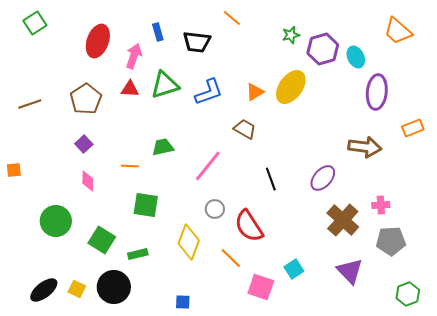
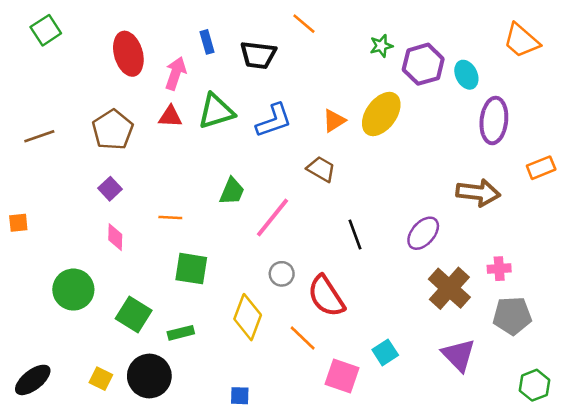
red ellipse: (98, 41) -> (128, 54), turned -36
green trapezoid: (163, 147) -> (232, 191), moved, turned 125
black ellipse: (44, 290) -> (33, 380), moved

